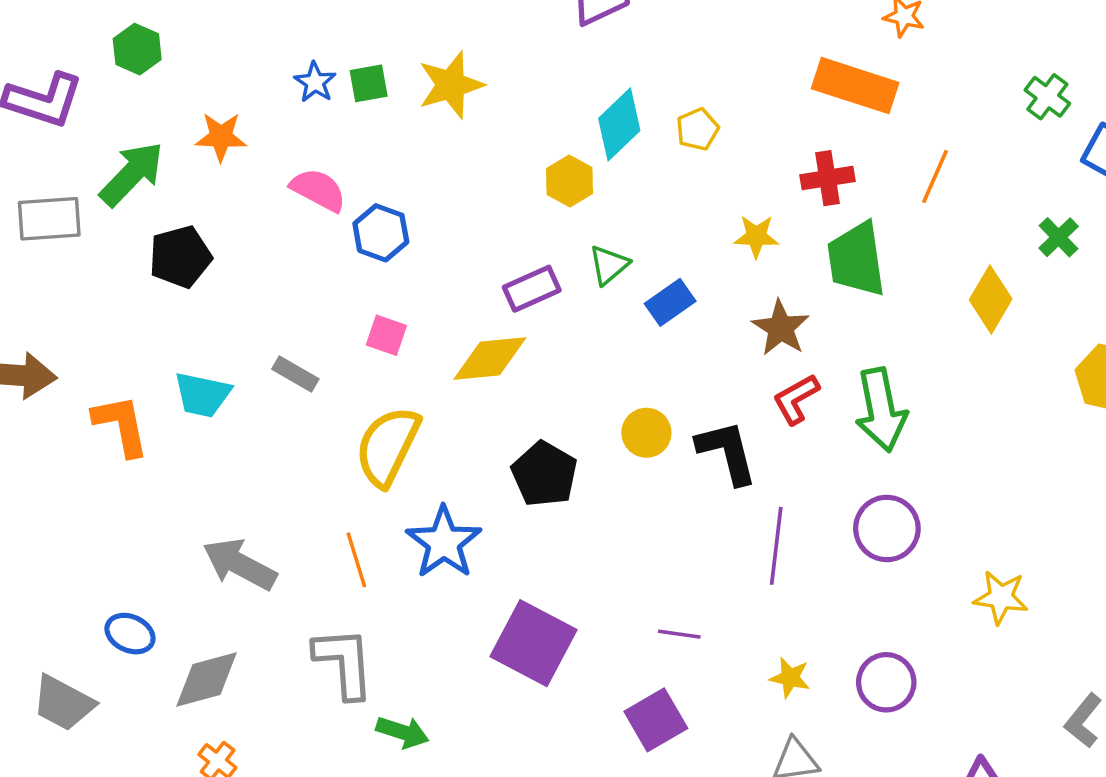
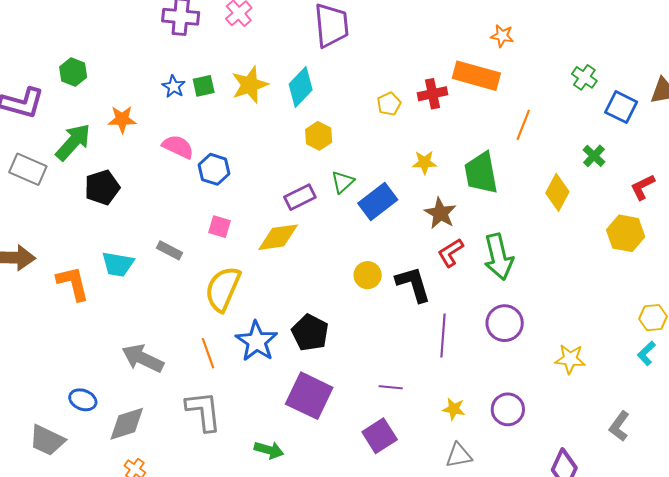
cyan diamond: (619, 124) -> (301, 87), moved
red cross: (827, 178) -> (433, 94), moved
gray rectangle: (49, 219) -> (28, 169), turned 30
blue rectangle: (670, 302) -> (378, 201), size x1.4
black pentagon: (544, 474) -> (310, 333), moved
green arrow: (402, 732) -> (269, 450), moved

